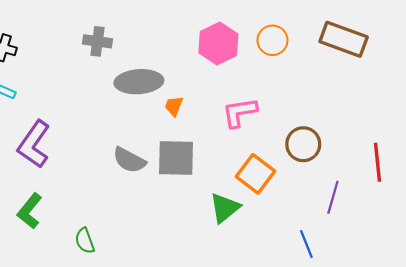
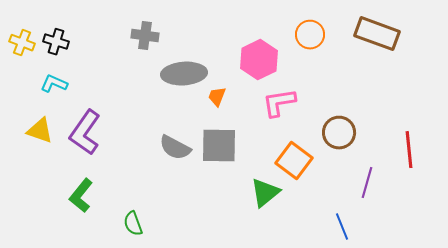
pink hexagon: (218, 43) -> (259, 60), moved

